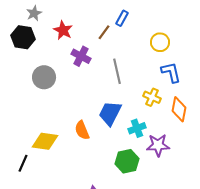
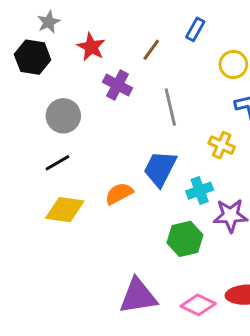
blue rectangle: (122, 18) -> (195, 29), moved
orange semicircle: (82, 130) -> (119, 194), turned 84
black line: (23, 163) -> (57, 163), moved, turned 36

